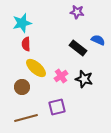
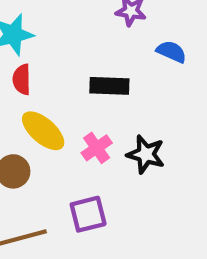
blue semicircle: (98, 40) -> (171, 52), moved
black rectangle: (78, 48) -> (109, 86), moved, turned -36

